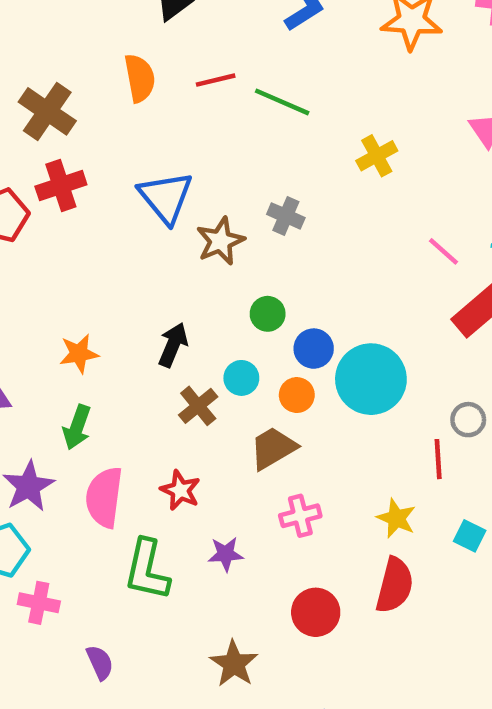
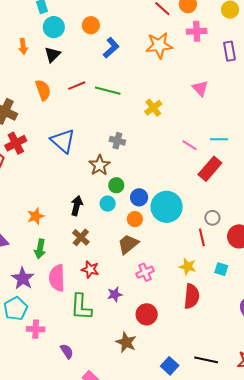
brown star: (220, 241) -> (99, 165), moved
cyan circle: (241, 378) -> (108, 204), moved
brown cross: (198, 406) -> (81, 237), moved
red circle: (316, 612) -> (147, 314), moved

